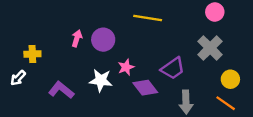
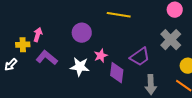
pink arrow: (77, 38) -> (38, 35), moved
purple diamond: (145, 88) -> (117, 73), turned 45
purple L-shape: (61, 90) -> (47, 58), moved

